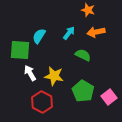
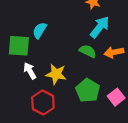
orange arrow: (96, 32) -> (114, 52), moved
cyan arrow: (69, 33) -> (100, 27), moved, size x1.5

